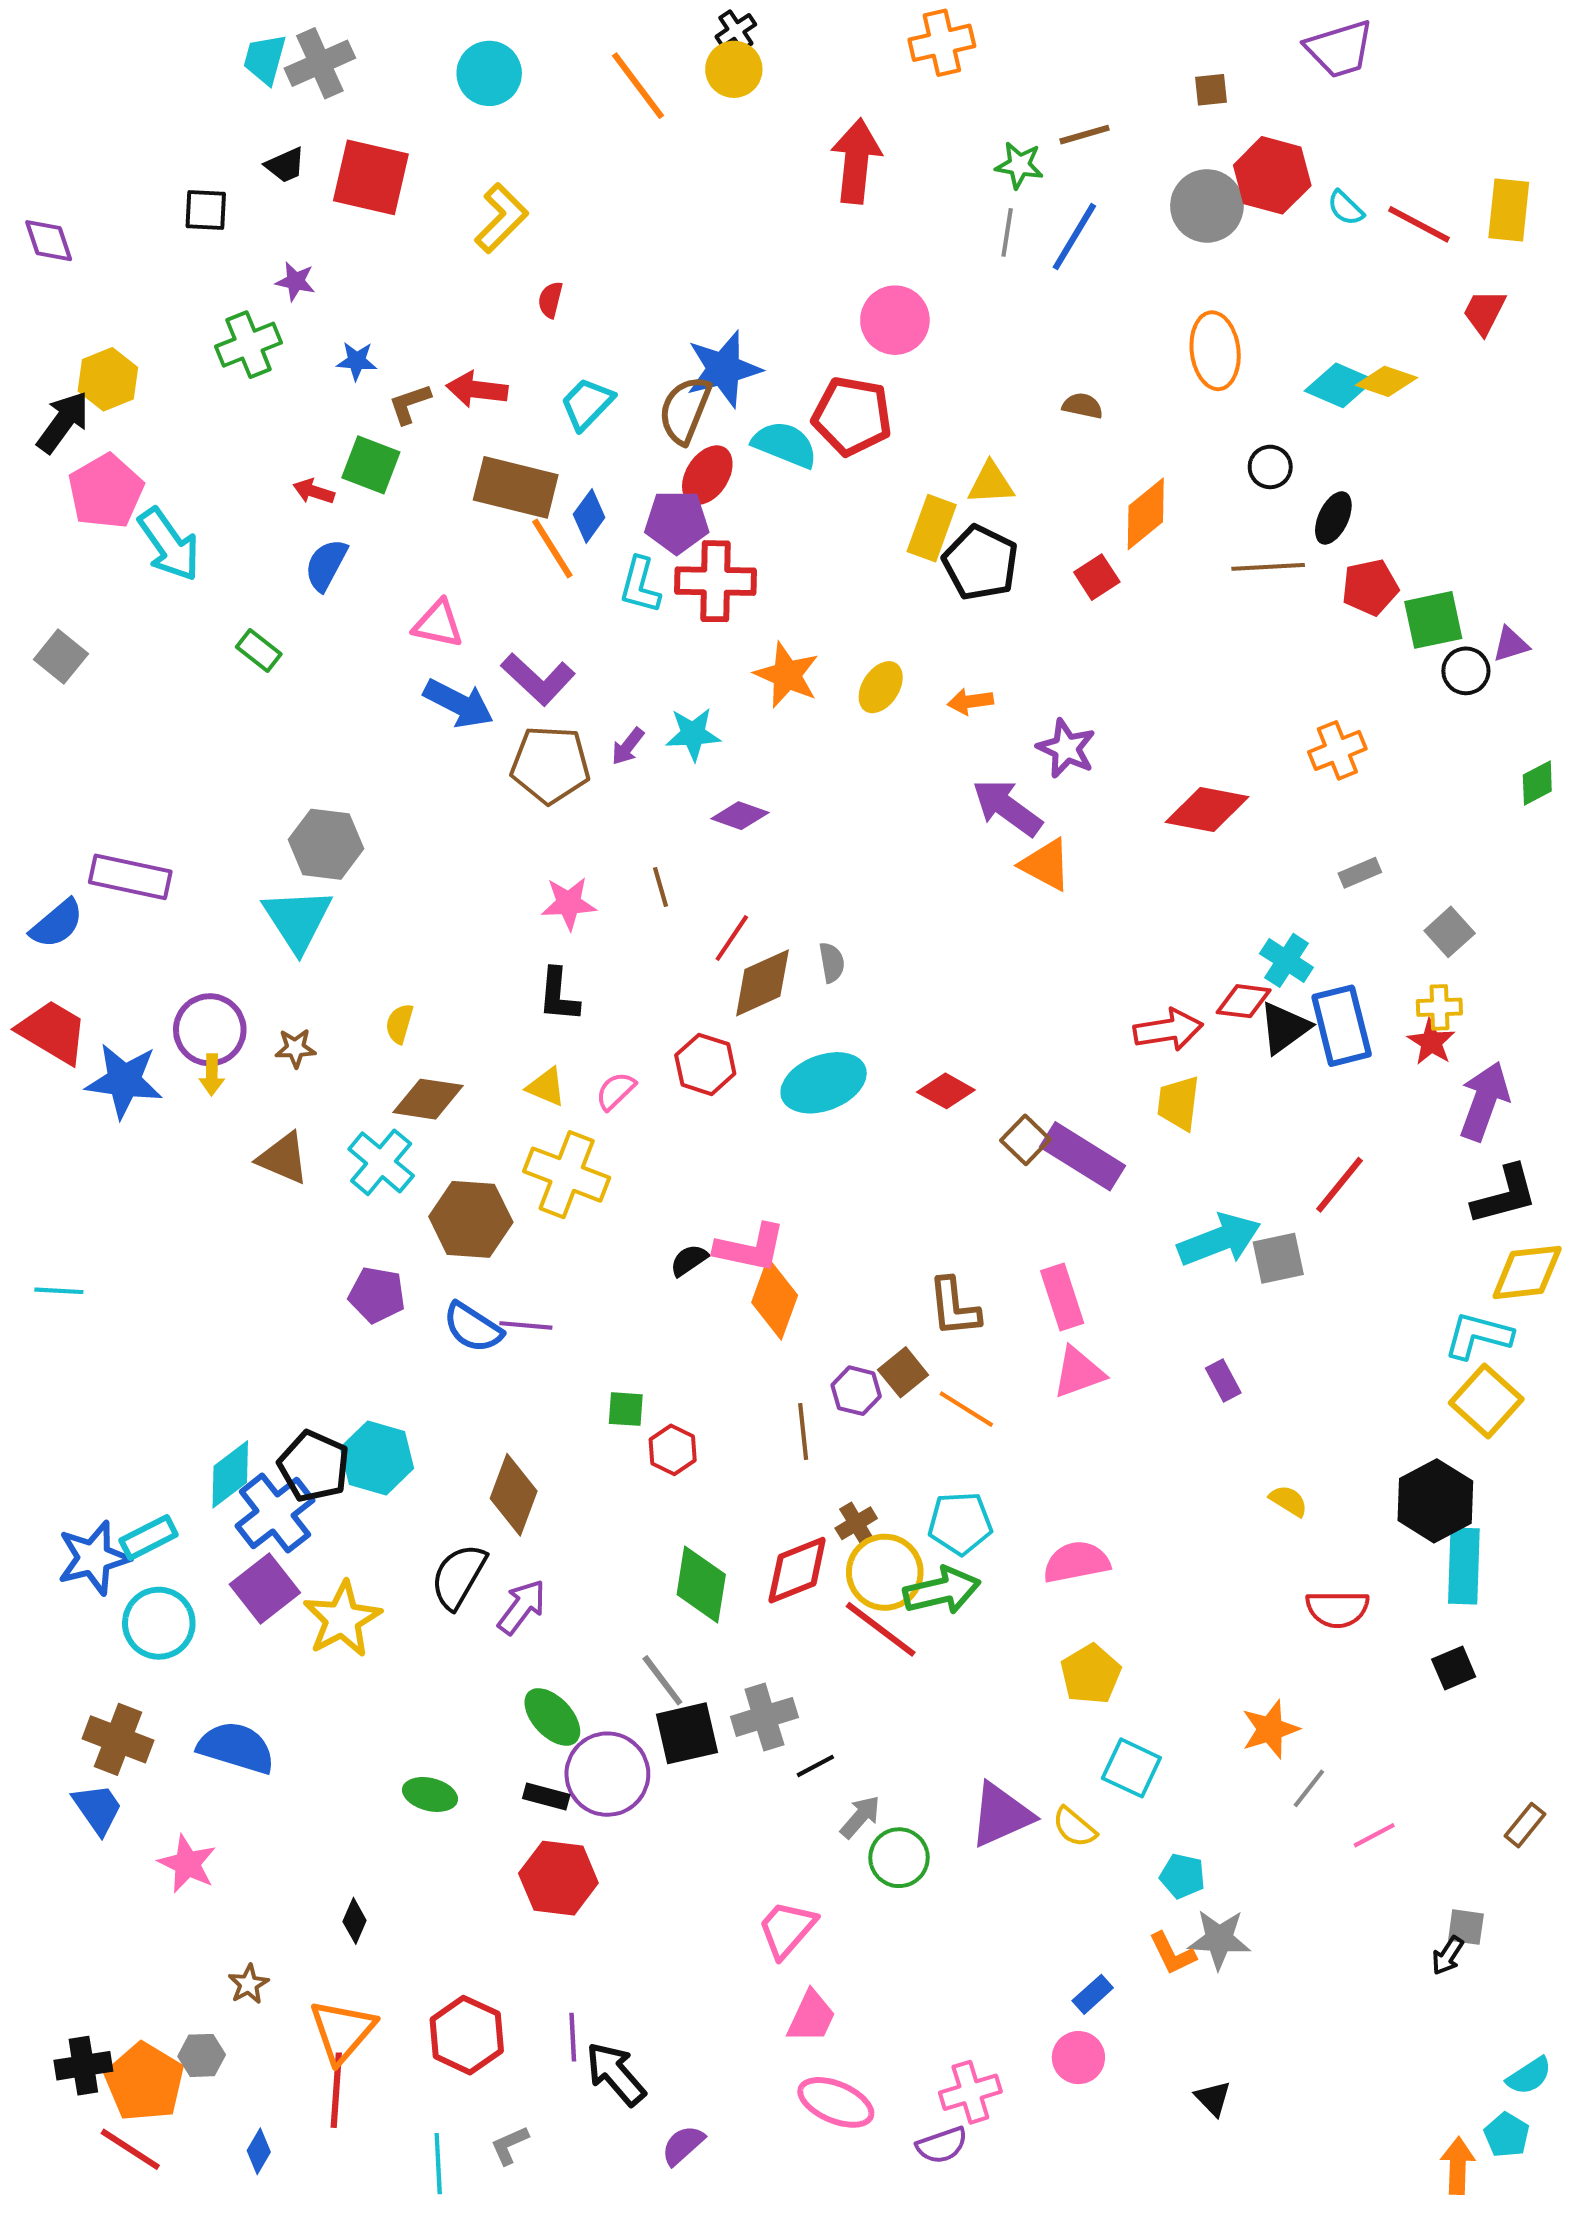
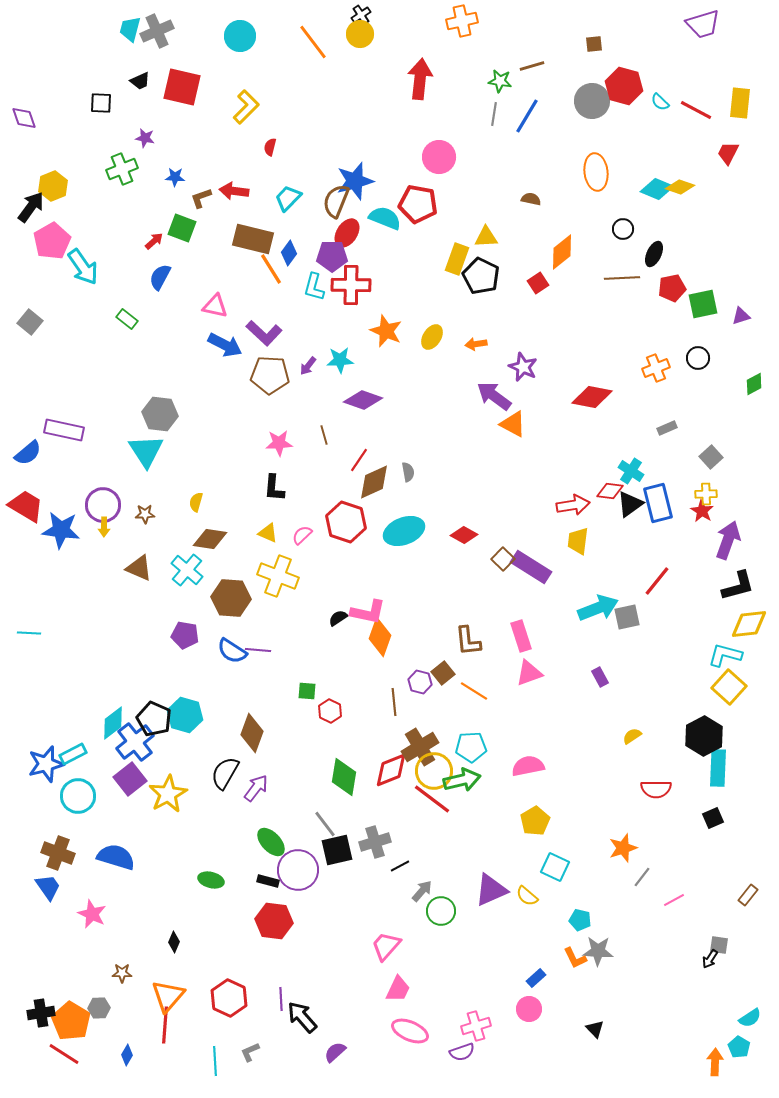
purple trapezoid: (1339, 49) -> (703, 24), moved
red arrow: (314, 491) -> (154, 241), turned 120
black circle: (1466, 671) -> (698, 358), moved
purple diamond: (740, 816) -> (363, 400), size x1.4
red hexagon: (705, 1064) -> (346, 522), size x1.4
yellow semicircle: (1289, 1501) -> (632, 736), turned -66
brown cross: (856, 1523) -> (420, 747), size x1.8
brown star: (249, 1984) -> (122, 973), turned 30

